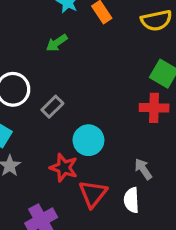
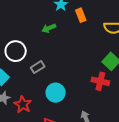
red star: (64, 168) -> (23, 104), moved

